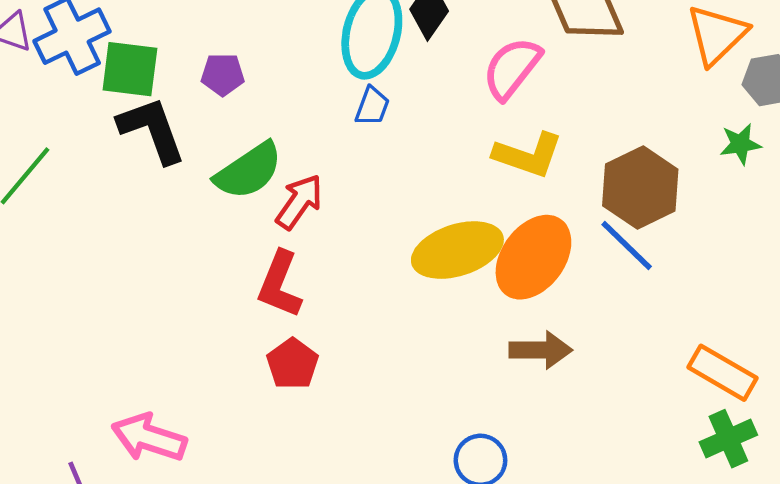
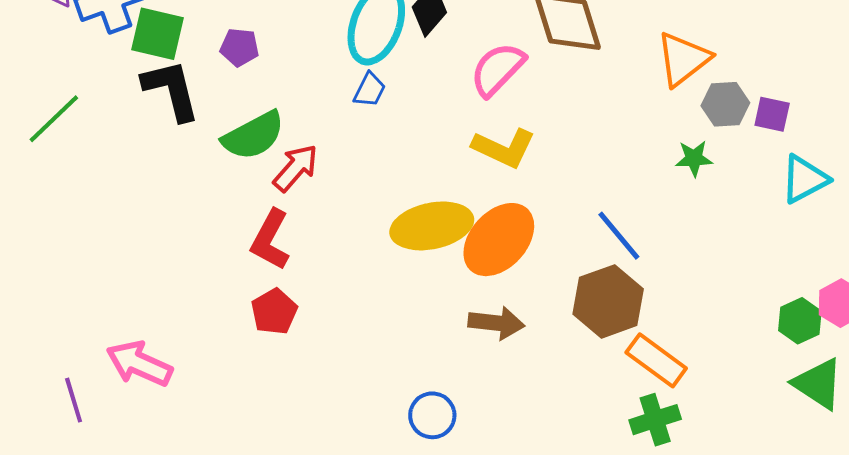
brown hexagon: (640, 188) -> (608, 301), moved
blue line: (627, 245) -> (619, 236), moved

